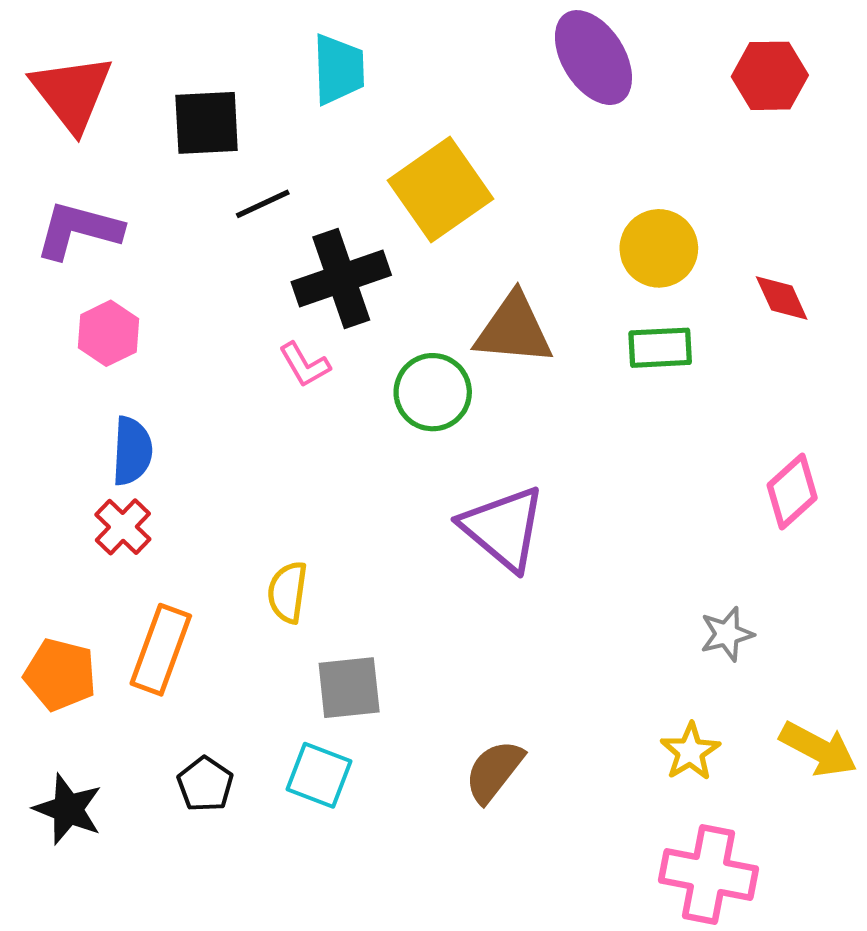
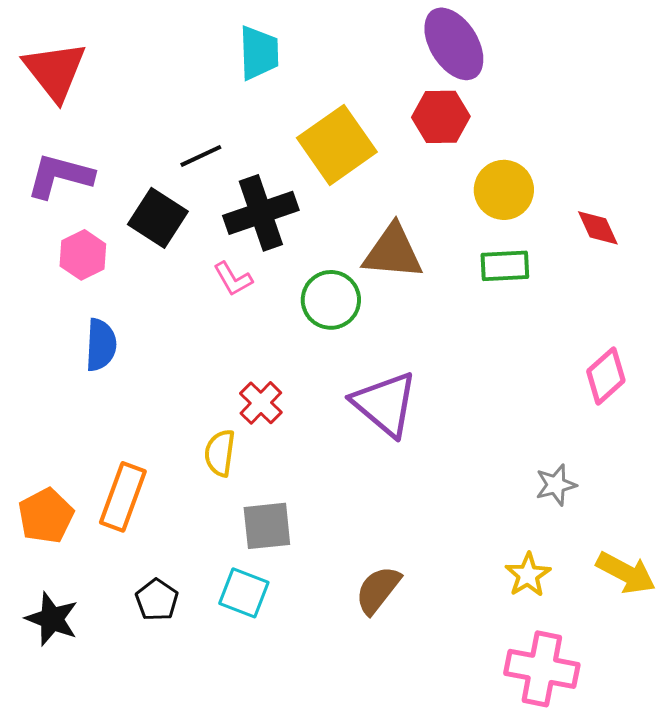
red hexagon: (770, 76) -> (441, 117), moved
black square: (207, 123) -> (158, 218), moved, turned 36
red cross: (123, 527) -> (261, 403), moved
orange pentagon: (60, 675) -> (46, 516), turned 30

